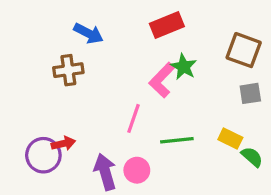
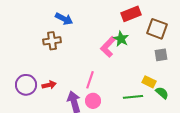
red rectangle: (167, 25) -> (131, 14), moved
pink line: (133, 118) -> (90, 80), moved
green line: (177, 140) -> (133, 97), moved
purple circle: (43, 155) -> (26, 85), moved

